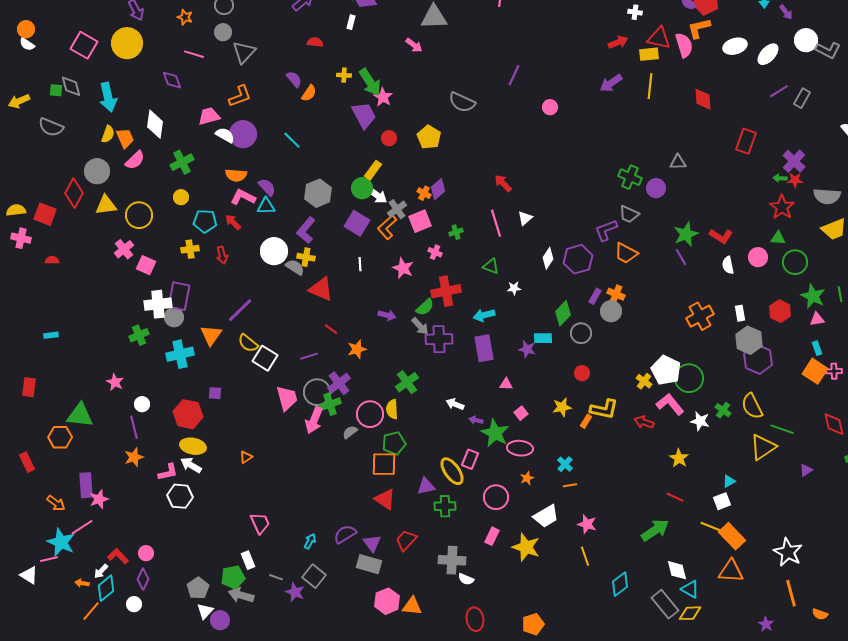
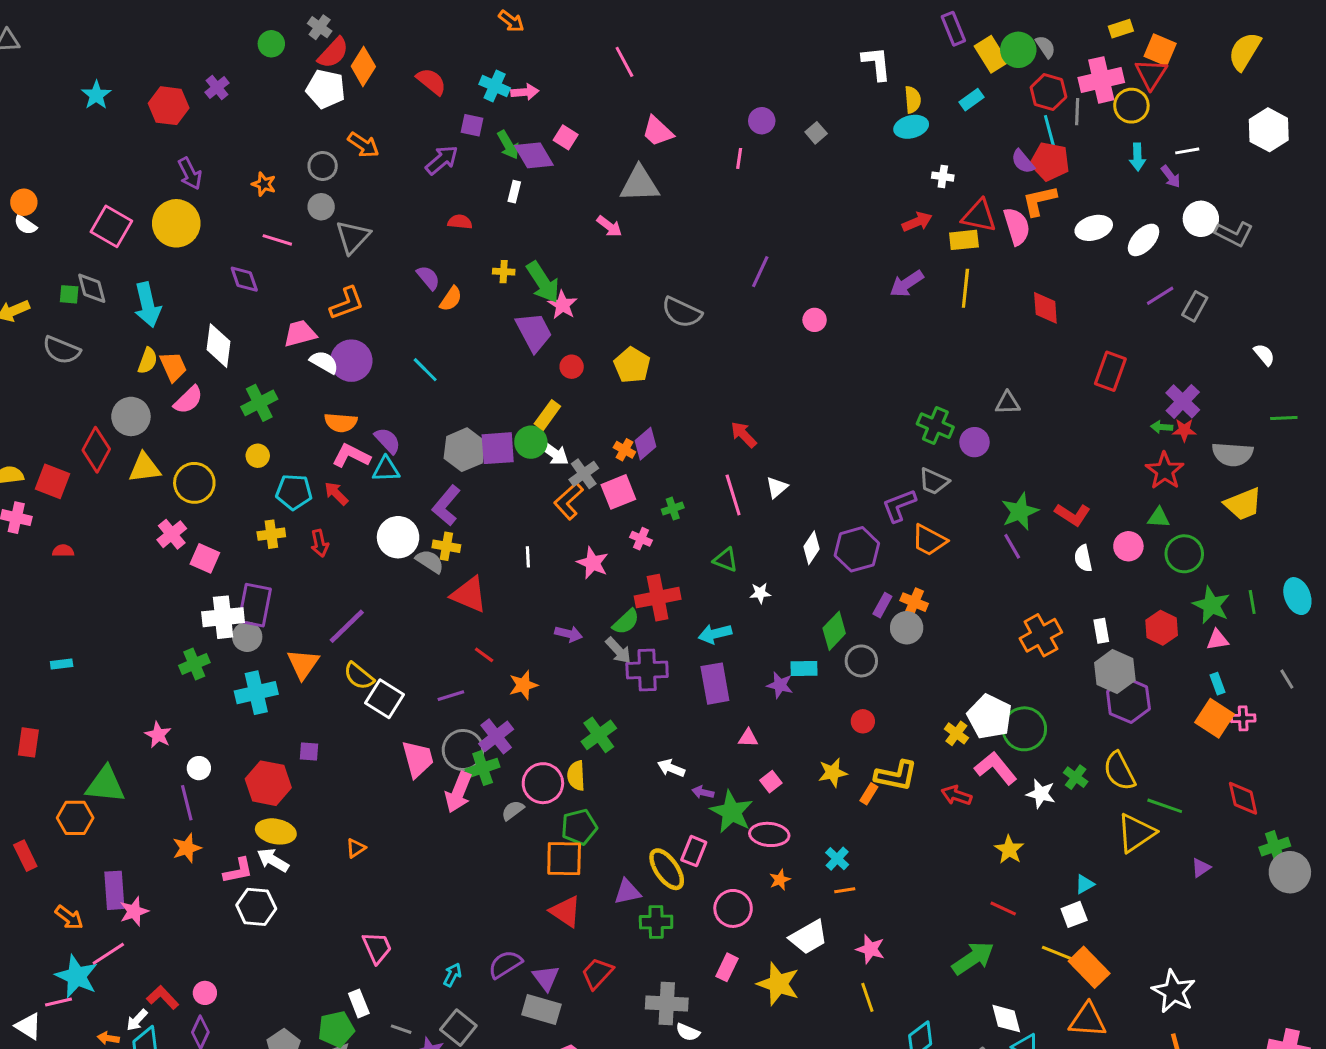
purple square: (357, 223) -> (498, 448), moved, turned -35

